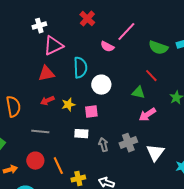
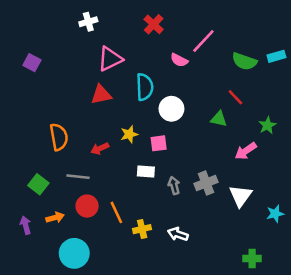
white cross: (39, 26) -> (88, 22), moved
red arrow: (47, 101) -> (100, 148), moved
pink arrow: (147, 115) -> (246, 151), moved
gray line: (40, 132) -> (78, 177), moved

